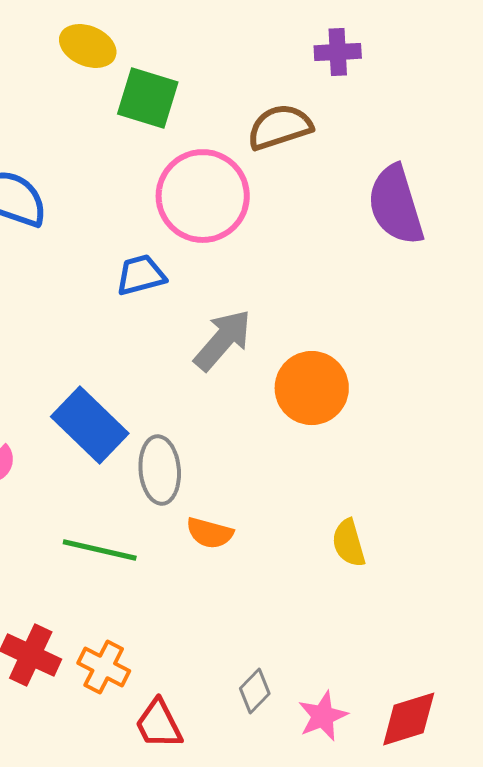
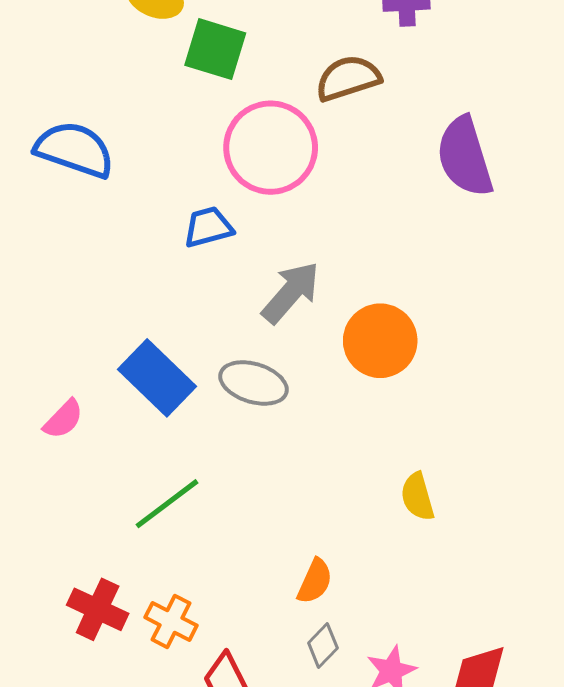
gray ellipse: (160, 470) -> (253, 383), moved, turned -68
orange semicircle: (210, 533) -> (315, 581), moved, turned -81
green line: (100, 550) -> (167, 504), turned -50

